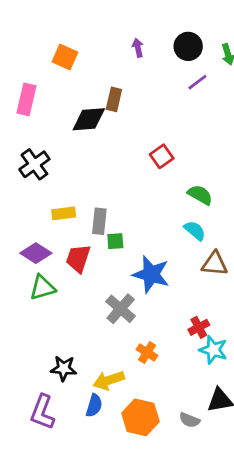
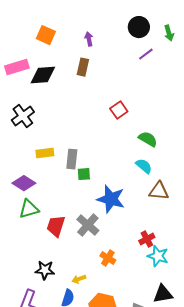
purple arrow: (138, 48) -> (89, 39), moved
pink rectangle: (27, 99) -> (17, 67), turned 60
black diamond: (89, 119) -> (43, 75), moved
red trapezoid: (78, 258) -> (56, 226), moved
yellow arrow: (109, 380) -> (79, 279), size x0.6

